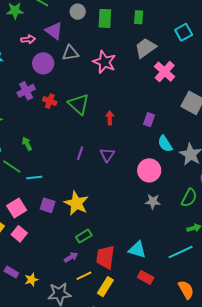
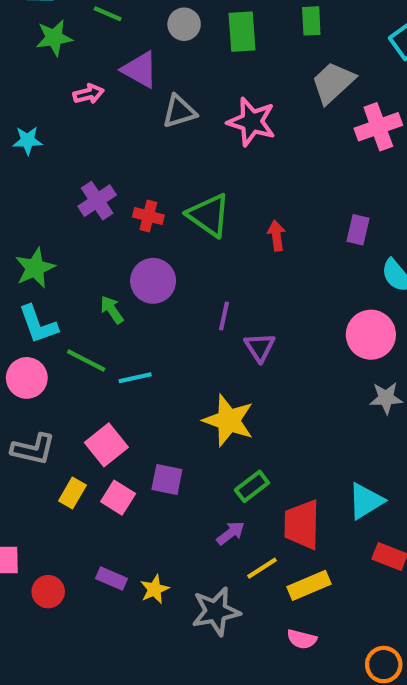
purple circle: (43, 63) -> (153, 281), moved
pink cross: (165, 72) -> (378, 127), turned 35
purple triangle: (107, 155) -> (260, 347), moved
purple square: (48, 205) -> (167, 480), moved
cyan triangle: (137, 250) -> (366, 501), turned -42
yellow rectangle: (105, 287) -> (309, 585), turned 42

